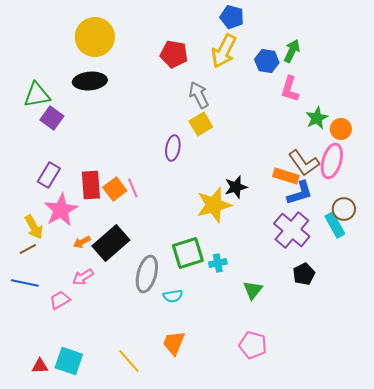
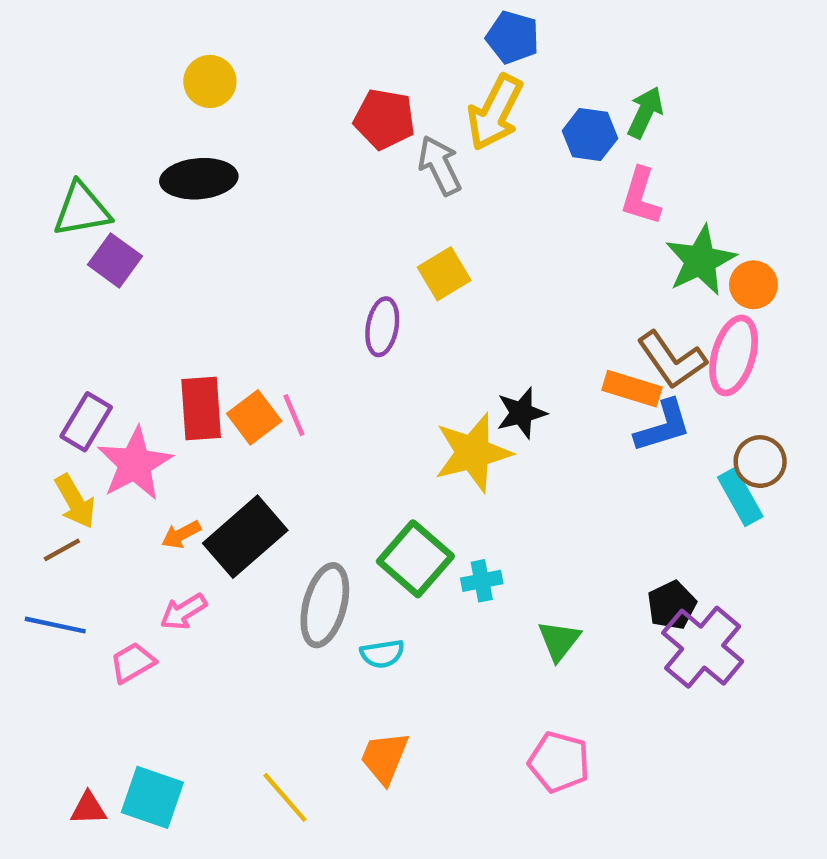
yellow circle: (95, 37) -> (210, 81), size x0.6
gray arrow: (199, 95) -> (440, 165), moved
green star: (317, 118) -> (700, 260), size x1.4
purple rectangle: (49, 175) -> (86, 422), moved
purple cross: (292, 230) -> (703, 647), moved
green square: (188, 253) -> (415, 559), turned -32

